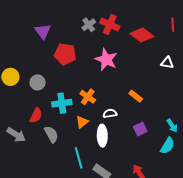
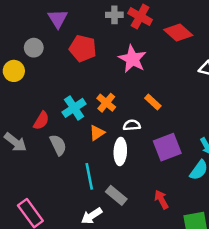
gray cross: (89, 25) -> (114, 15), turned 32
gray circle: (38, 82) -> (34, 48), moved
orange rectangle: (136, 96) -> (153, 102), moved
cyan cross: (62, 103) -> (74, 108), turned -30
purple square: (140, 129) -> (167, 147), size x1.6

